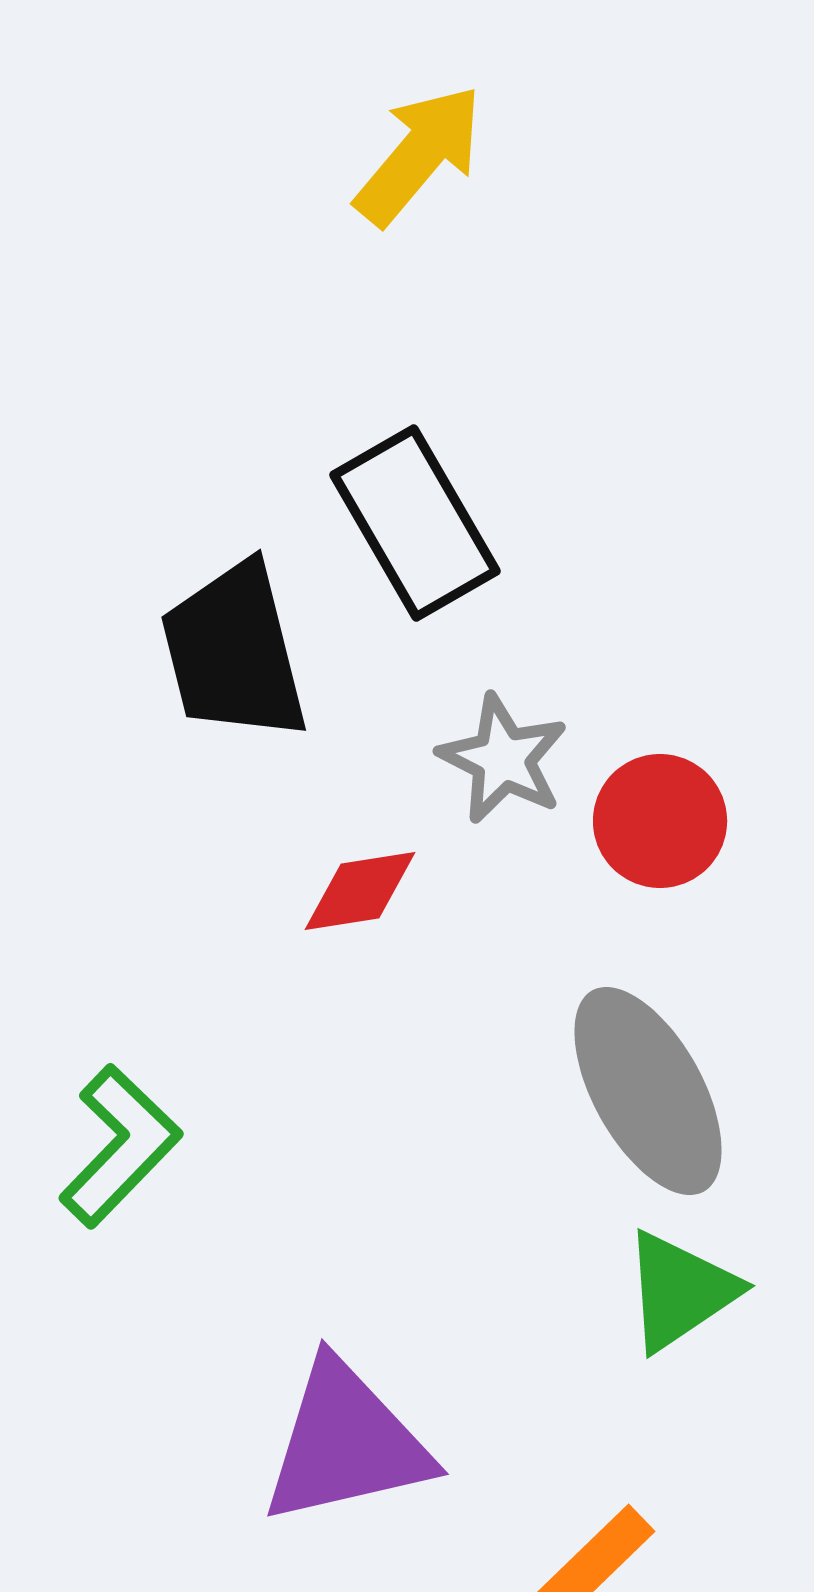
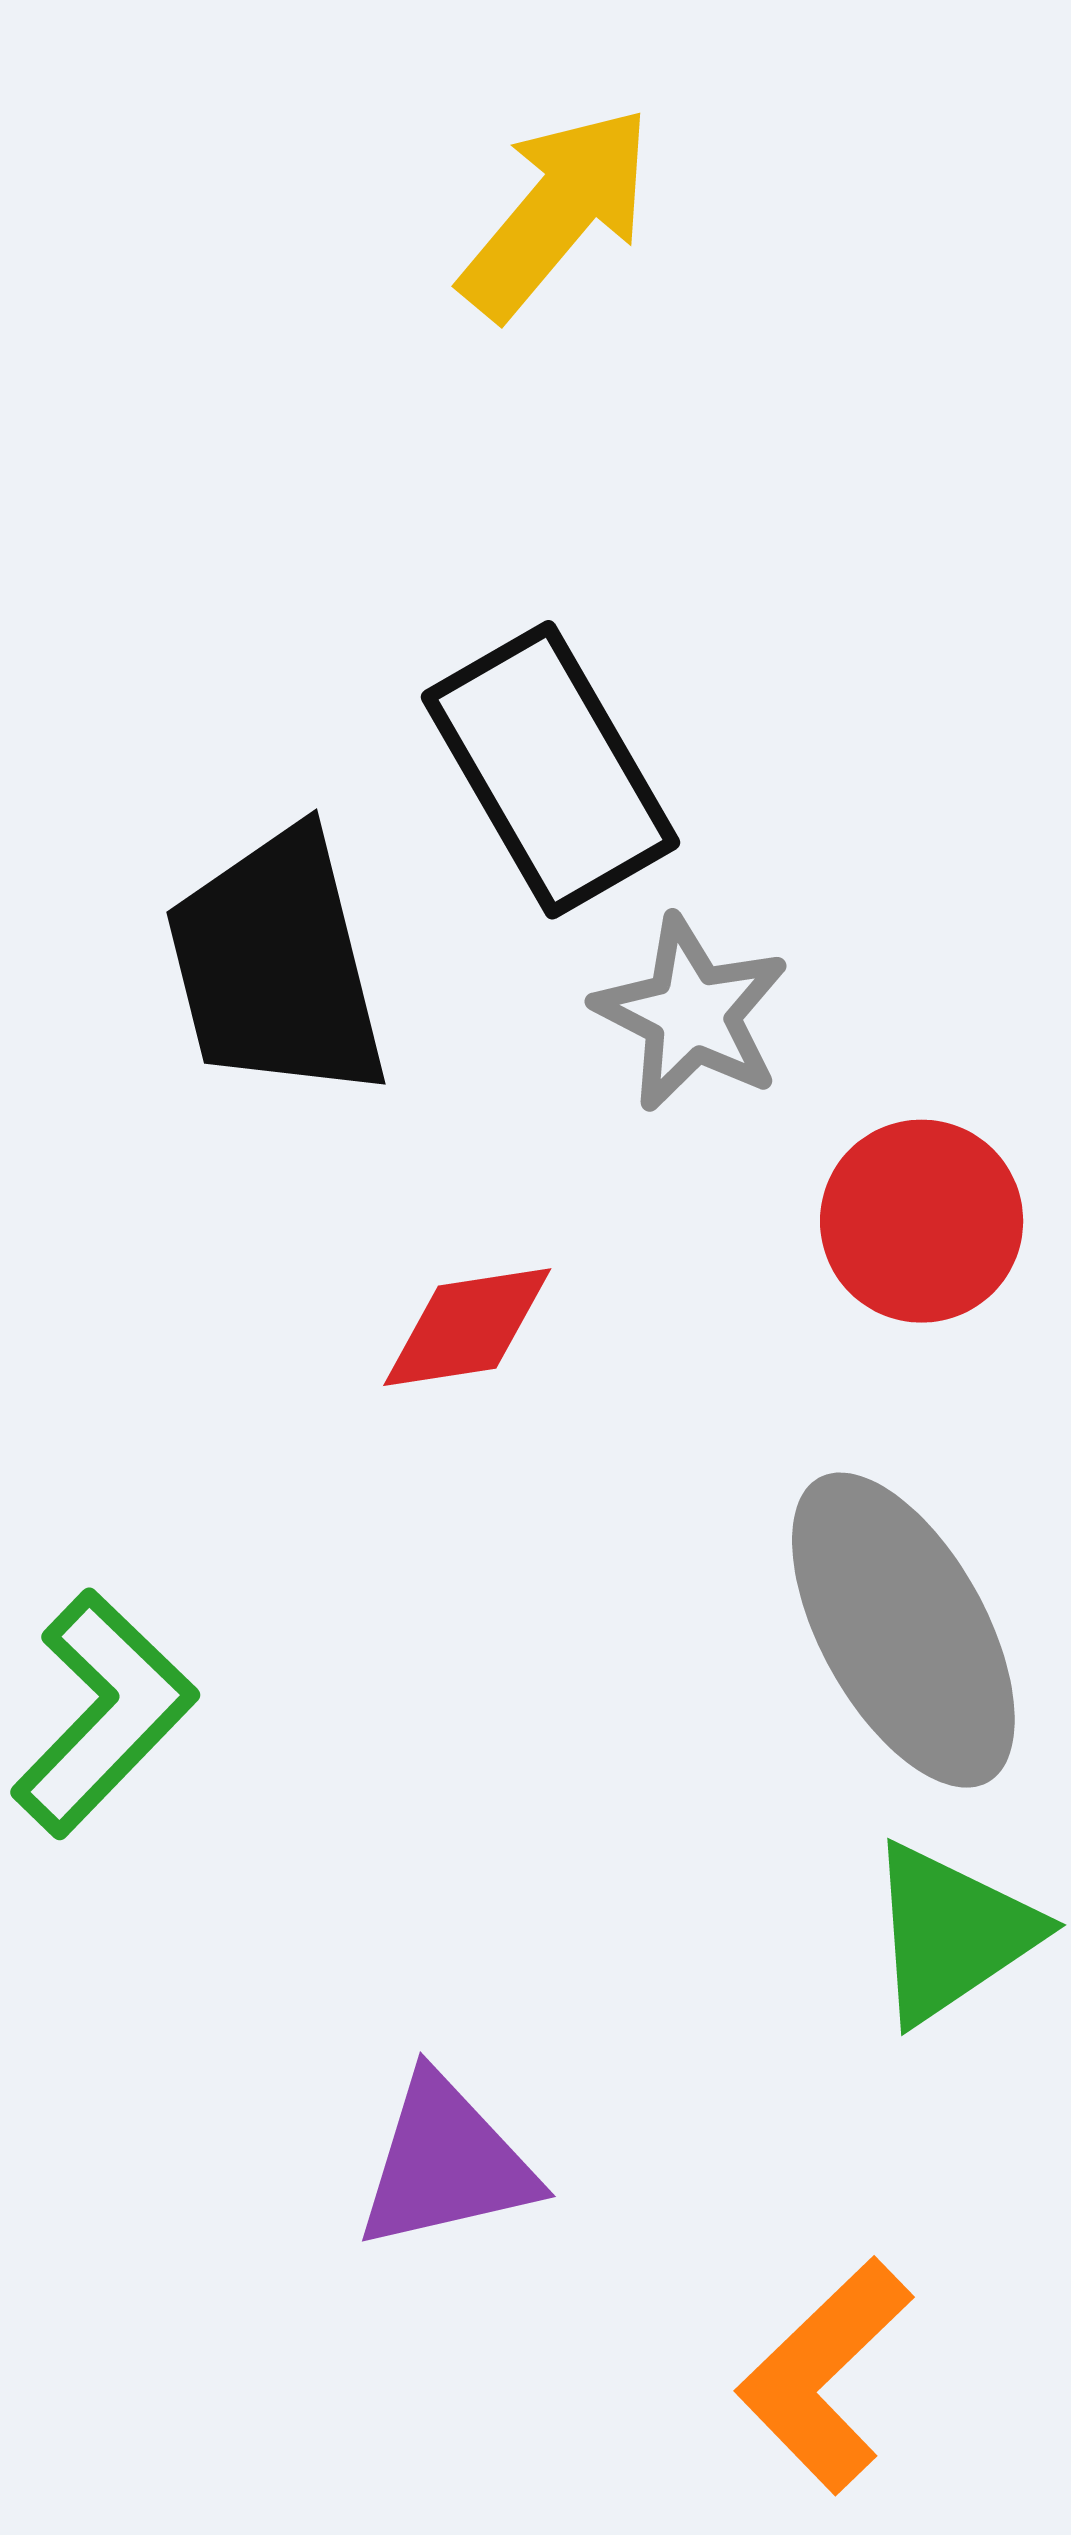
gray star: (503, 759) -> (691, 1014), moved
purple triangle: (346, 1443) -> (446, 2163), size x0.7

